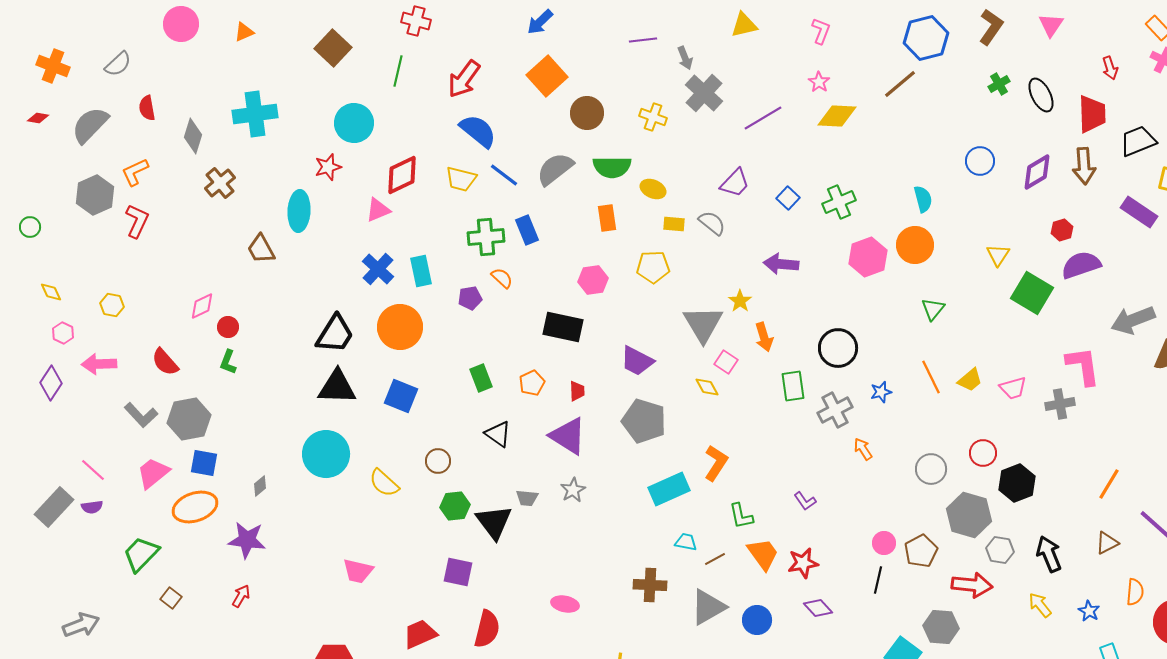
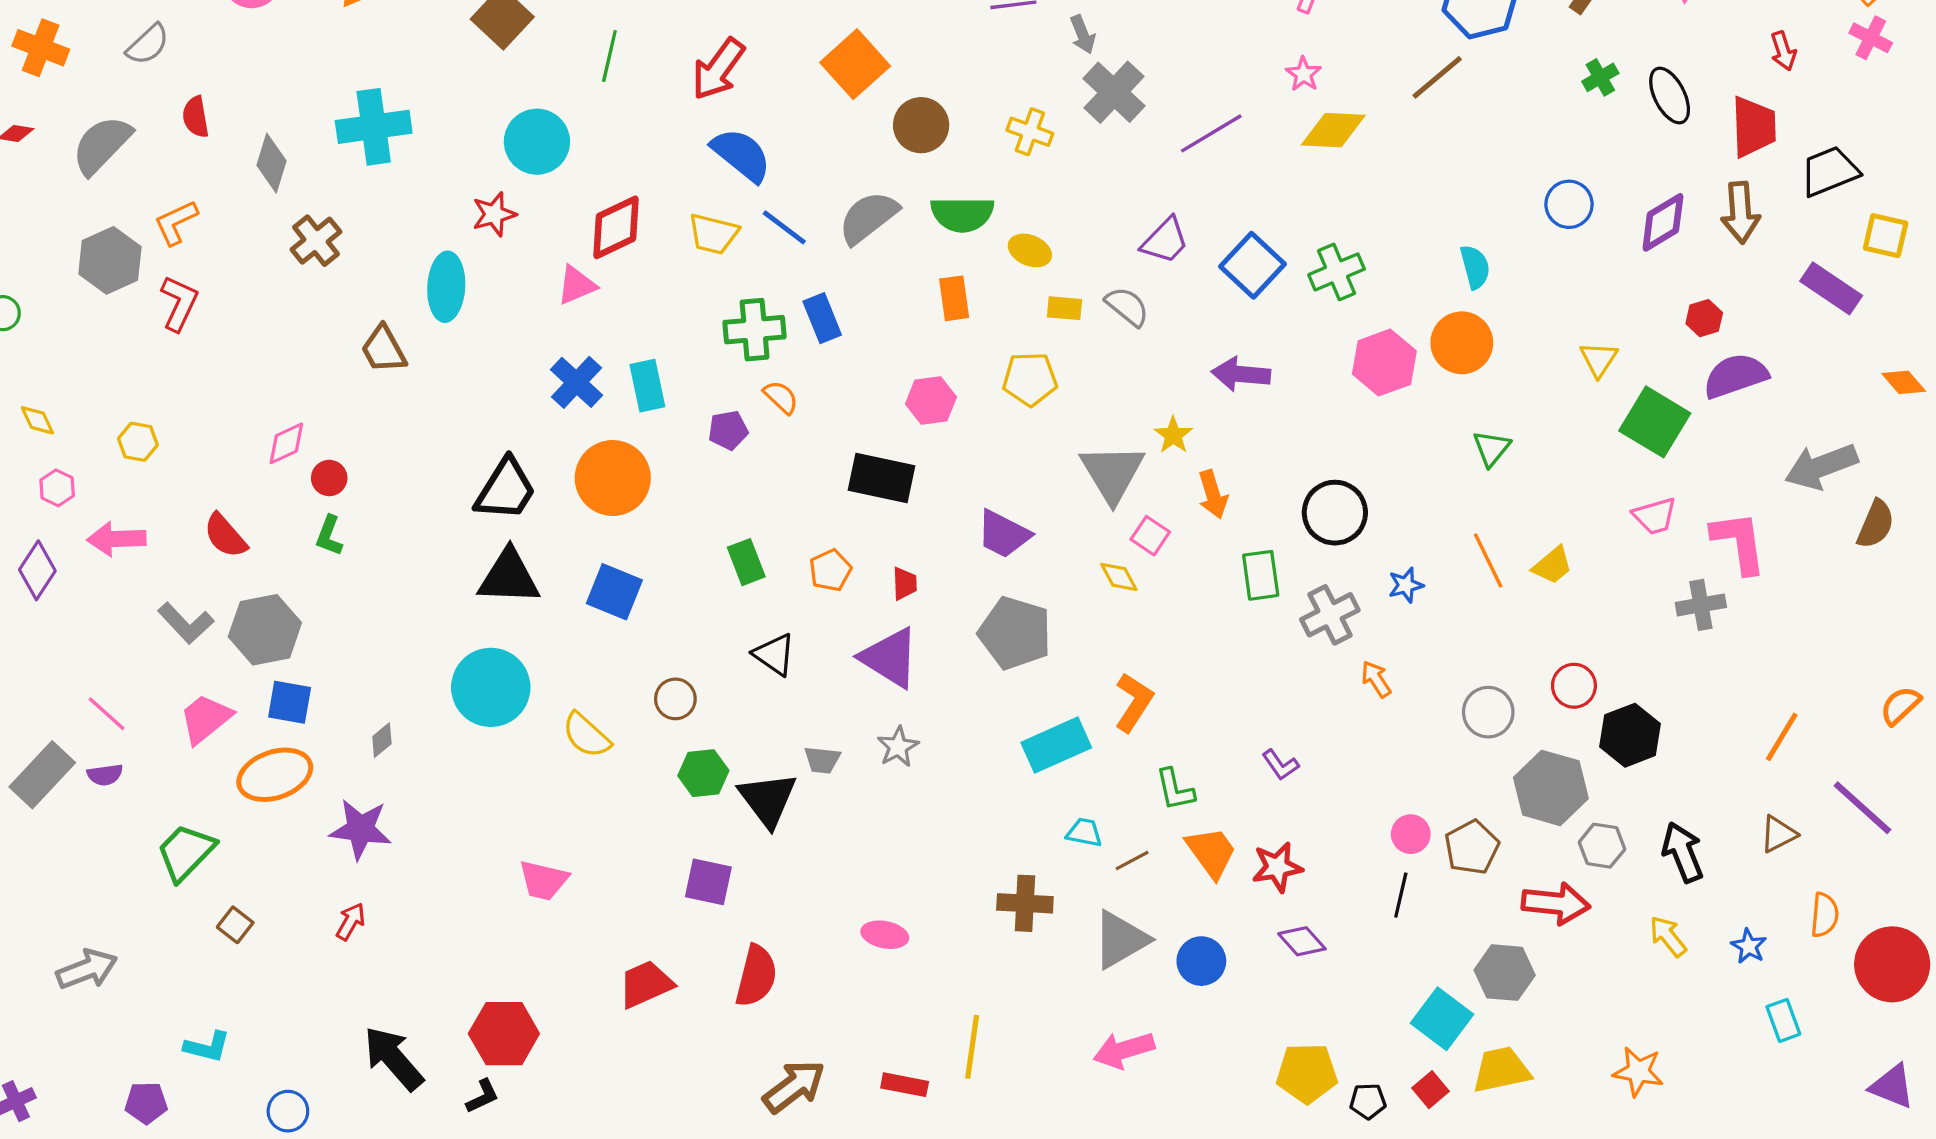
blue square: (788, 198) -> (1252, 265), size x1.6
pink trapezoid: (1013, 388) -> (1655, 516), moved

